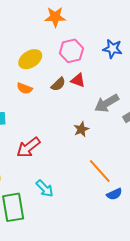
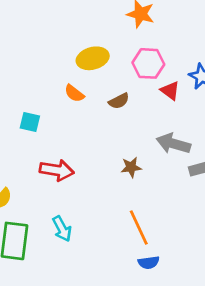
red triangle: (78, 80) -> (170, 91), moved
gray arrow: (107, 103) -> (173, 144), turned 30
red arrow: (28, 147) -> (57, 170), turned -150

